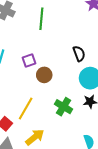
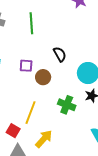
black semicircle: (79, 54) -> (60, 54), moved
purple square: (29, 61) -> (26, 66), turned 32

